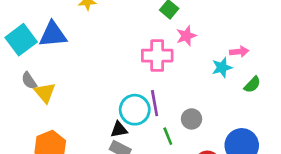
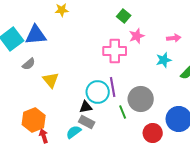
pink arrow: (239, 52) -> (174, 38), moved
gray semicircle: (29, 81) -> (29, 64), moved, turned -96
yellow triangle: (45, 93) -> (51, 80), moved
gray circle: (192, 119) -> (141, 99), size x1.6

